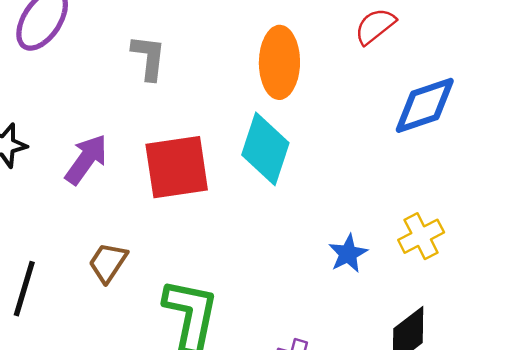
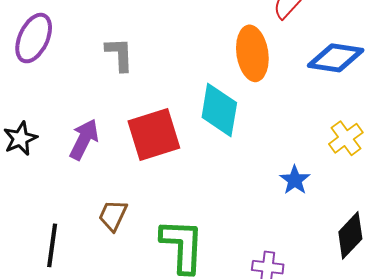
orange ellipse: (279, 62) -> (252, 53), moved
blue diamond: (425, 105) -> (336, 58), turned 36
yellow cross: (421, 236) -> (346, 138), moved

